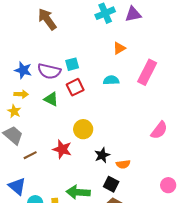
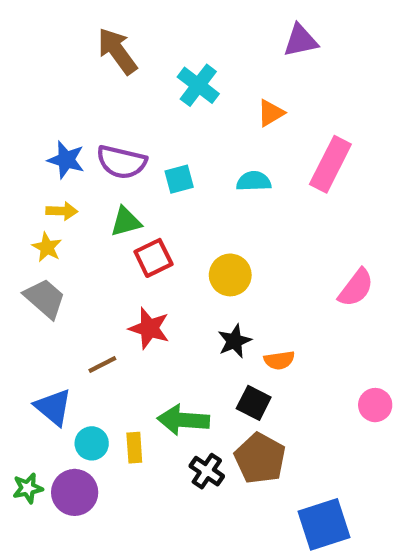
cyan cross: (105, 13) -> (198, 85), moved, turned -30
cyan square: (72, 64) -> (179, 179), moved
red square: (75, 87) -> (153, 258), moved
green triangle: (51, 99) -> (126, 222), turned -42
yellow circle: (83, 129) -> (230, 275), moved
brown line: (30, 155) -> (102, 365), moved

